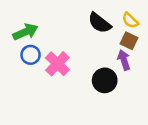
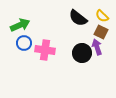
pink cross: (57, 64) -> (45, 50), turned -36
black circle: (105, 80) -> (82, 53), moved

